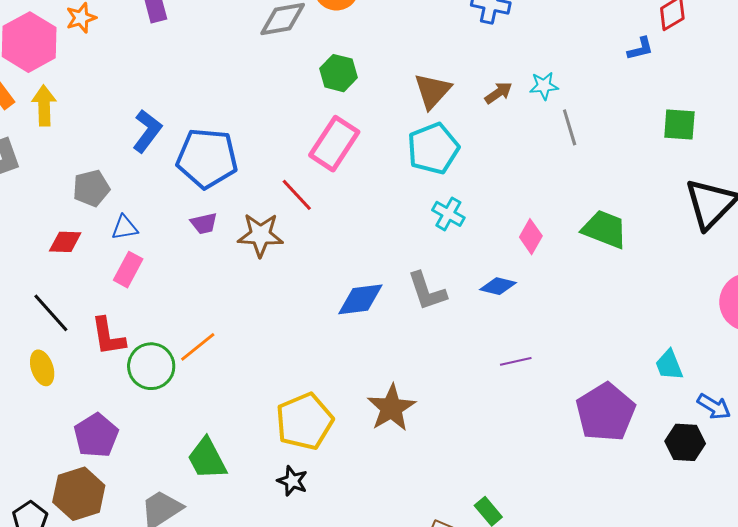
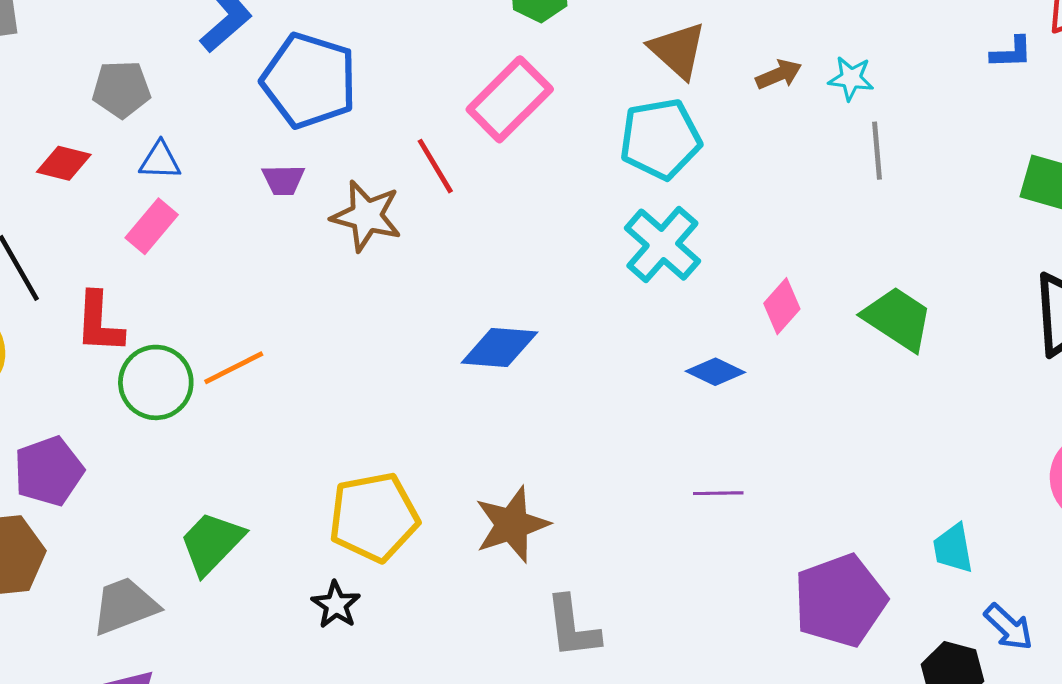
brown triangle: (432, 91) -> (678, 50), turned -42
cyan cross: (448, 214) -> (662, 245), size x1.5
gray L-shape: (427, 291) -> (572, 627), moved
green trapezoid: (207, 459) -> (212, 543), turned 60

